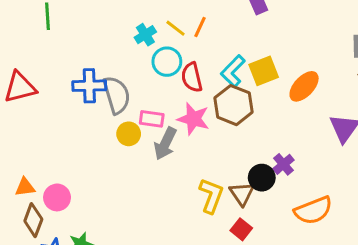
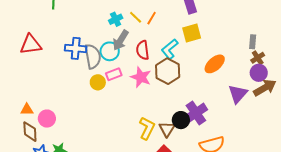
cyan circle: (167, 62) -> (110, 51), moved
yellow square: (264, 71) -> (192, 33), moved
pink rectangle: (152, 119) -> (114, 74), turned -35
gray arrow: (165, 144) -> (121, 40), moved
purple cross: (283, 164) -> (196, 113), size x1.6
brown diamond: (33, 220) -> (30, 132), turned -30

